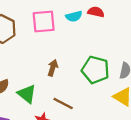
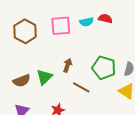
green triangle: (27, 94) -> (44, 77), moved, turned 36
brown line: (63, 104) -> (81, 87), moved

